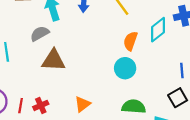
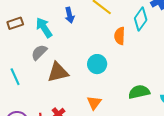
cyan circle: (125, 68) -> (97, 64), moved

